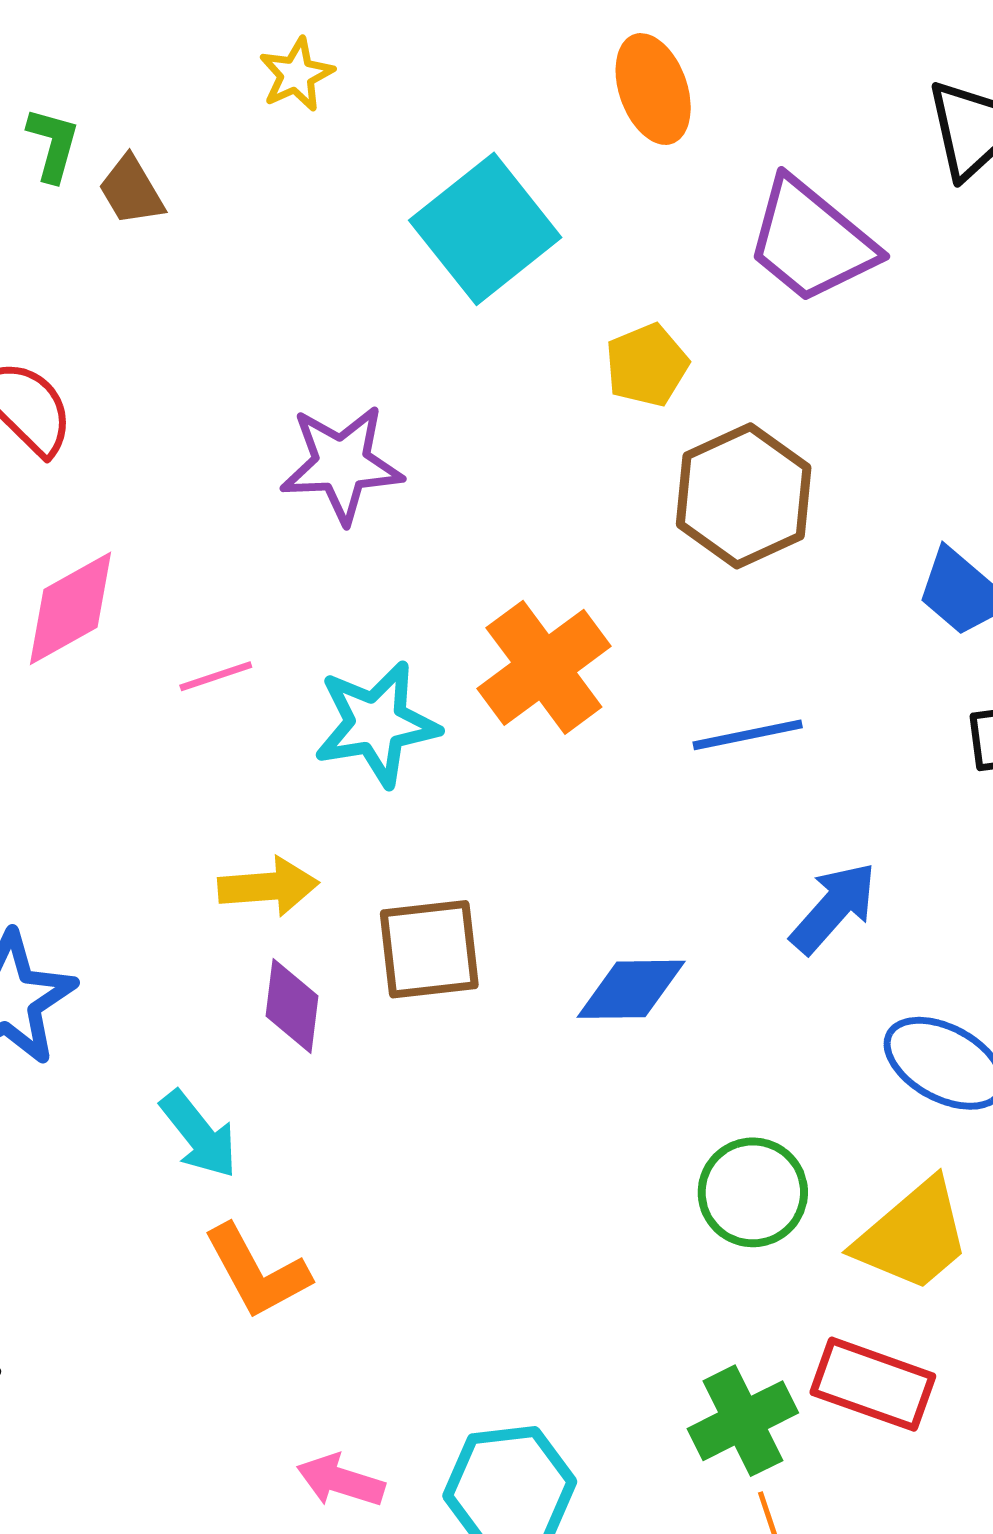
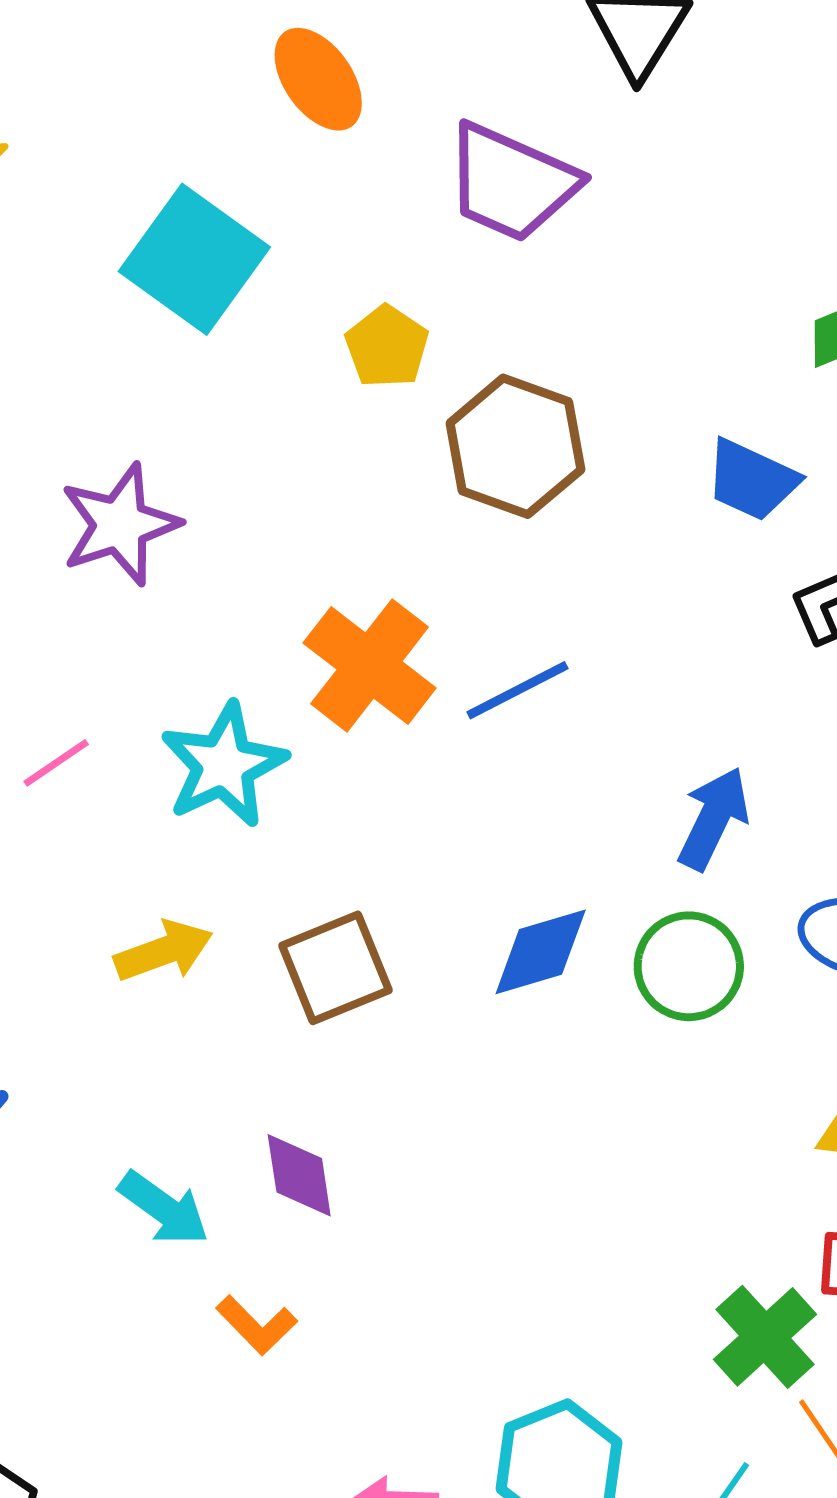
blue line: (748, 735) -> (517, 690), moved
purple diamond: (292, 1006) -> (299, 1175), moved
green circle: (753, 1192) -> (689, 966), moved
orange L-shape: (257, 1272) -> (257, 1325), size x0.7

